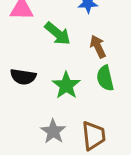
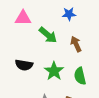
green semicircle: (105, 78) -> (80, 76), moved

